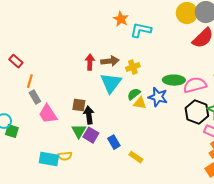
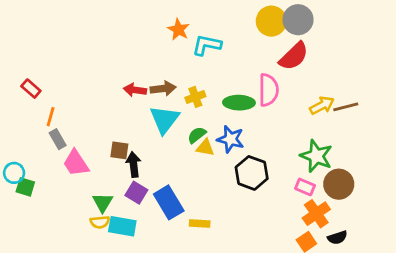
red arrow: (90, 62) -> (135, 90), turned -84
green ellipse: (174, 80) -> (239, 103), moved
pink semicircle: (195, 85) -> (268, 90), moved, turned 105
black hexagon: (197, 112) -> (252, 173), moved
green triangle: (79, 131) -> (103, 202), moved
blue rectangle: (114, 142) -> (169, 202), size x1.6
yellow rectangle: (136, 157) -> (200, 224), turned -32
cyan rectangle: (49, 159) -> (122, 226), moved

